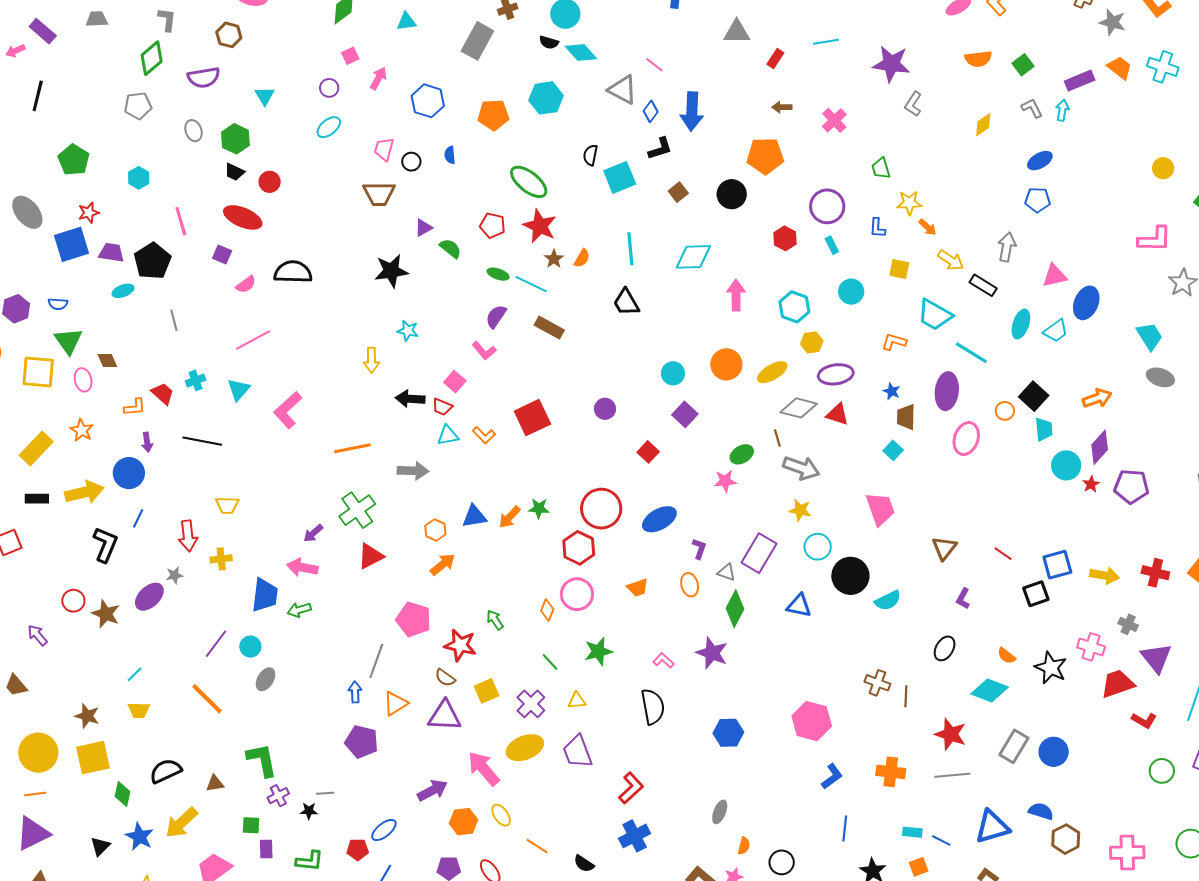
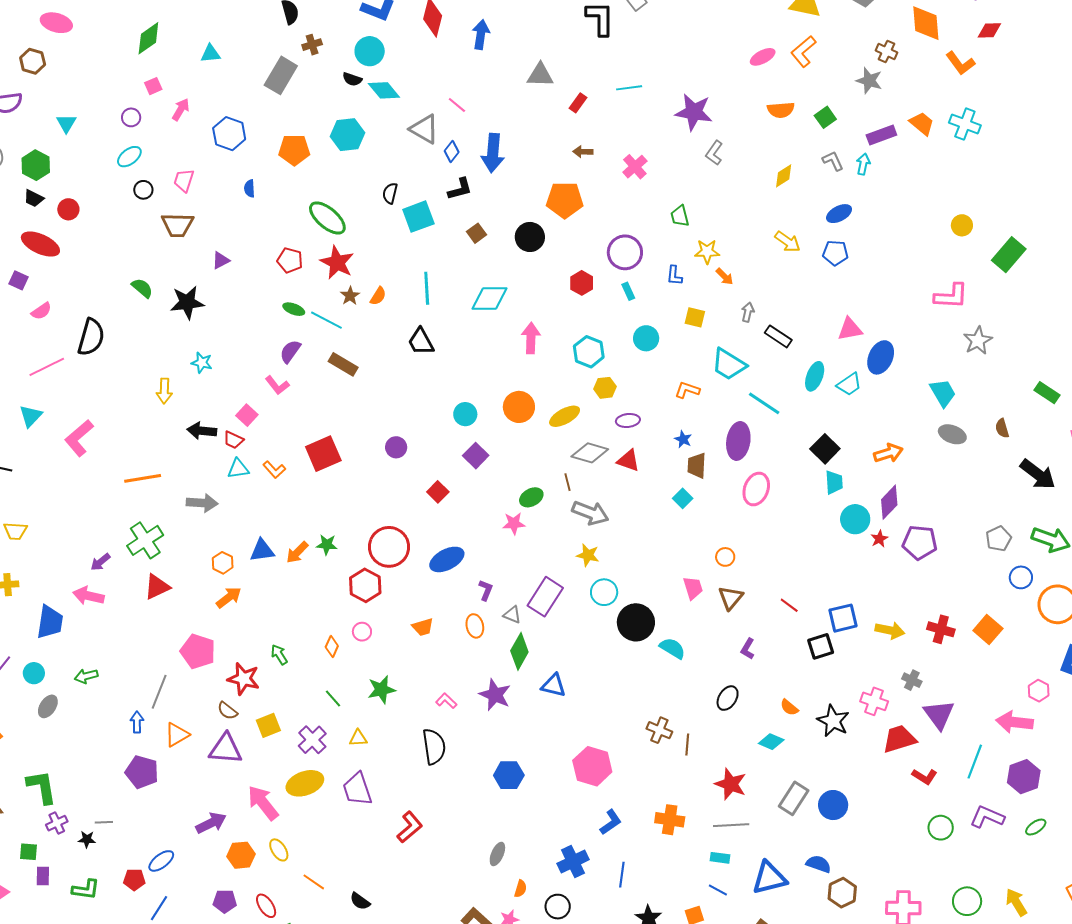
gray star: (1112, 22) -> (869, 81), moved
black circle: (411, 162) -> (143, 190), moved
gray arrow: (1007, 247) -> (748, 312), moved, size x0.7
green semicircle: (450, 248) -> (142, 288), moved
yellow arrow: (951, 260) -> (788, 242), moved
black semicircle: (293, 272) -> (91, 337), moved, turned 102
purple ellipse: (836, 374) -> (628, 420), size x0.7
orange circle: (1005, 411) -> (725, 557), moved
pink trapezoid: (880, 509) -> (693, 588), moved, size x0.7
pink circle: (577, 594) -> (362, 632), size x0.6
cyan semicircle: (888, 600) -> (673, 648), turned -124
blue triangle: (799, 606) -> (554, 685), moved
green arrow: (299, 610) -> (86, 676), moved
cyan diamond: (990, 690) -> (771, 742), size x0.7
cyan rectangle: (912, 832) -> (720, 858), moved
blue cross: (635, 836) -> (573, 862), moved

